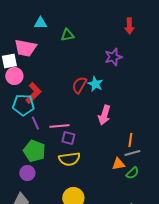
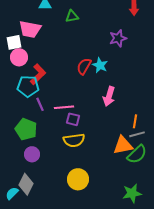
green pentagon: (34, 151) -> (26, 129), moved
orange triangle: (118, 164) -> (123, 145), size x1.5
green semicircle: (132, 173) -> (137, 154), size x1.5

